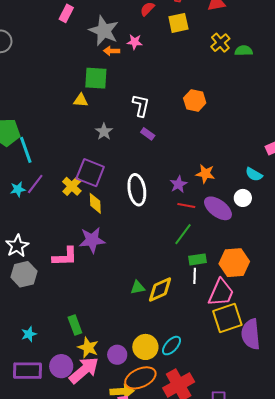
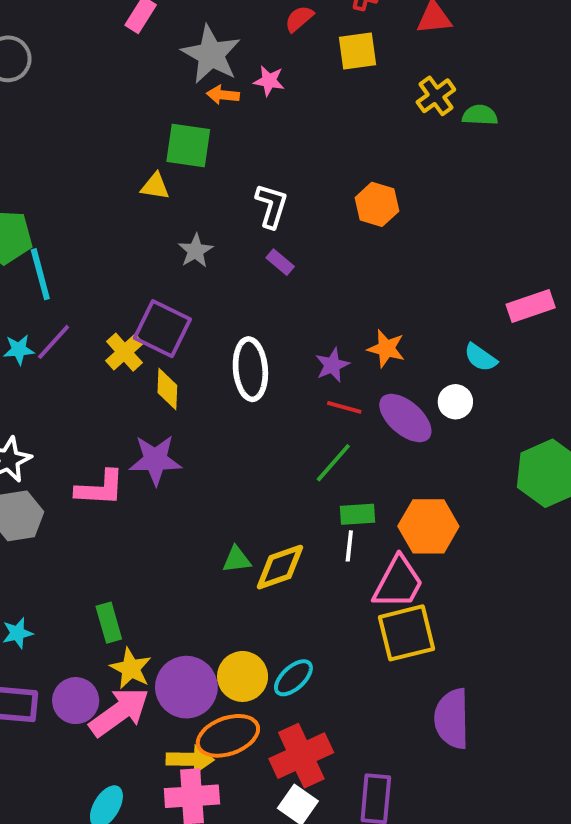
purple semicircle: (251, 334) -> (452, 719), moved
purple circle: (117, 355) -> (186, 687), size x1.6

